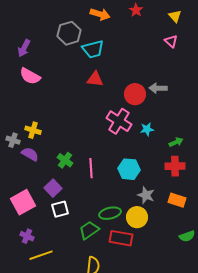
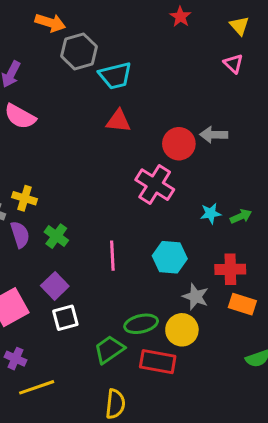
orange arrow: (100, 14) -> (50, 23), moved
cyan star: (147, 129) -> (211, 213), moved
purple semicircle: (30, 154) -> (20, 235), turned 42
green cross: (65, 160) -> (56, 236), moved
red cross: (175, 166) -> (230, 269), moved

